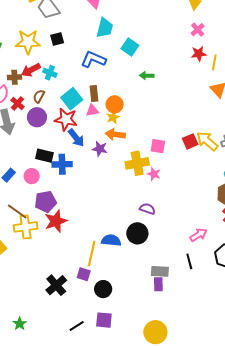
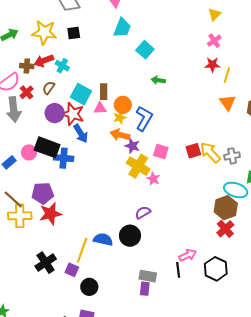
blue L-shape: (93, 59) -> (144, 118), moved, turned 90
cyan square: (72, 99) -> (81, 94), turned -30
purple circle: (37, 117) -> (55, 113), moved
purple star: (100, 149) -> (132, 146), moved
black rectangle: (44, 156) -> (47, 147), size x1.4
yellow cross: (137, 163) -> (138, 166), turned 35
pink circle: (32, 176) -> (29, 152), moved
purple semicircle: (147, 209) -> (143, 212), turned -56
pink arrow: (198, 235) -> (188, 255), moved
black cross: (56, 285) -> (46, 263), moved

